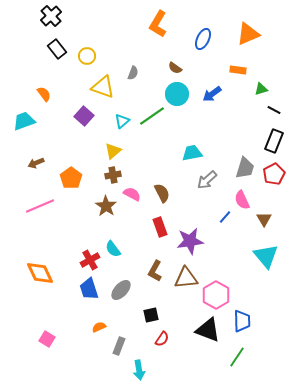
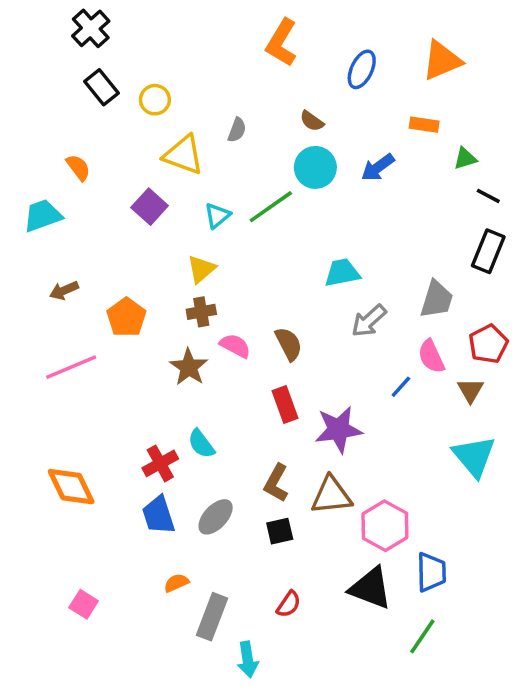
red pentagon: (274, 174) -> (488, 344), moved
black square: (151, 315) -> (280, 531), moved
gray rectangle: (119, 346) -> (212, 617), size x1.4

